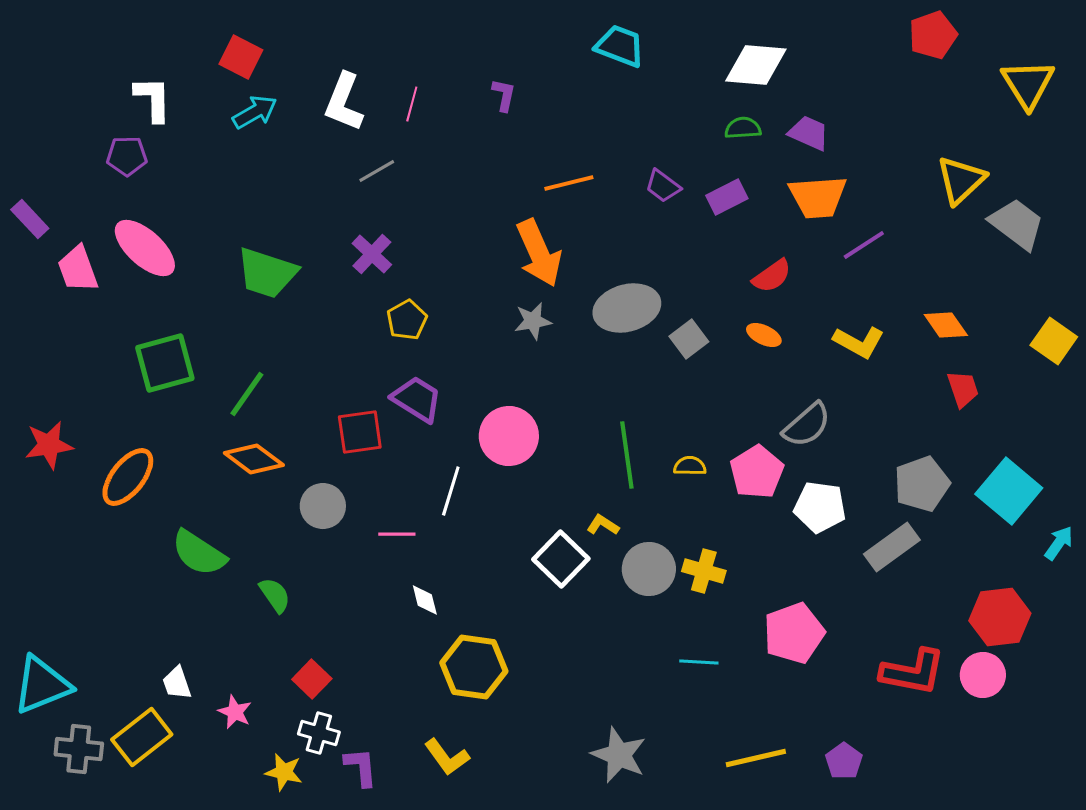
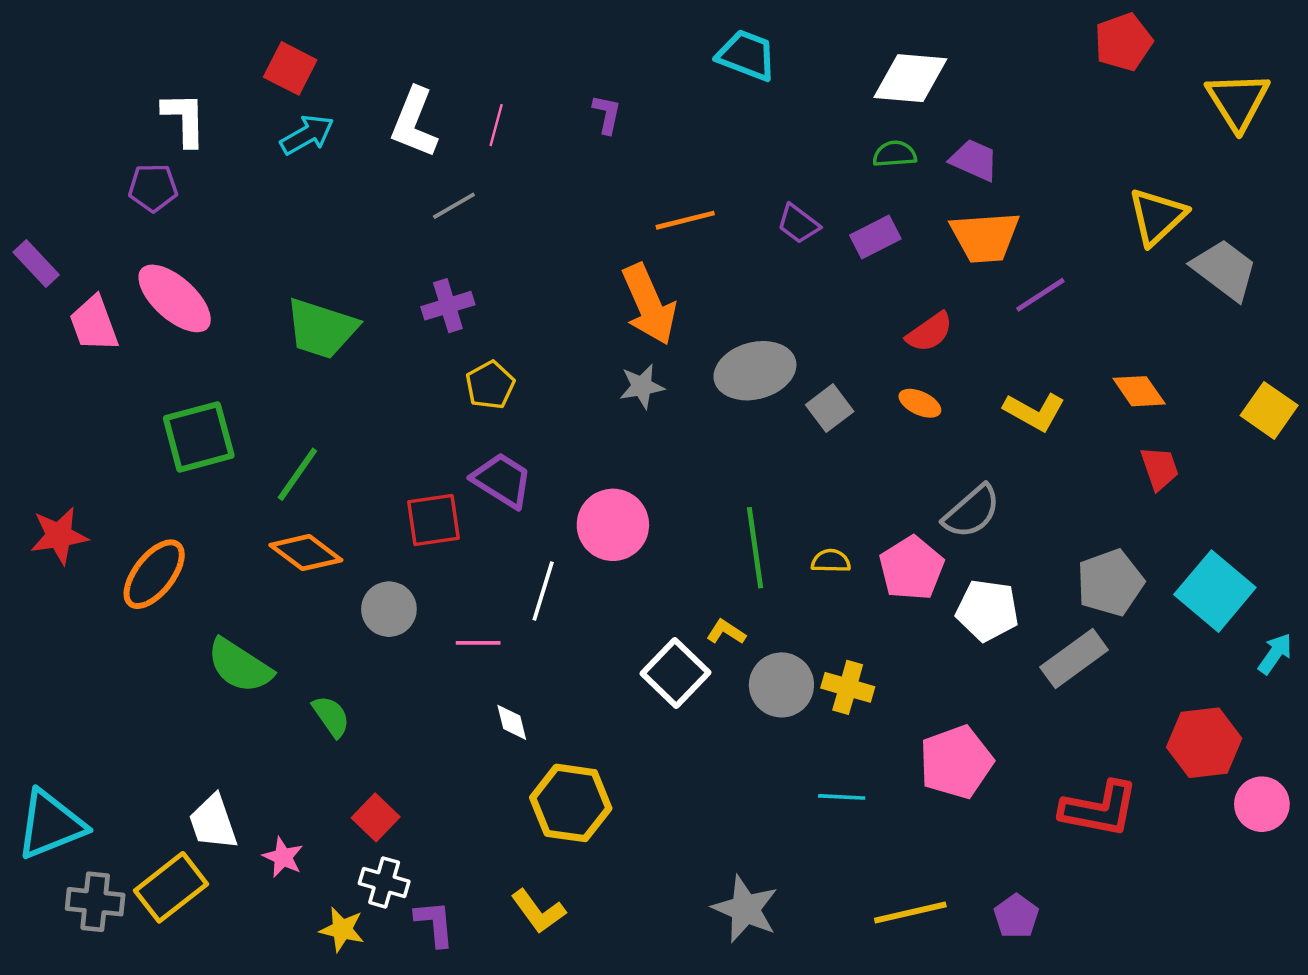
purple cross: (372, 254) -> (448, 306), turned 30
pink circle: (983, 675) -> (1262, 804), moved
white trapezoid: (177, 683) -> (213, 822), size x1.4

